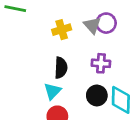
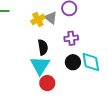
gray triangle: (92, 25) -> (51, 18), moved
cyan triangle: (52, 91) -> (40, 65), size x1.5

